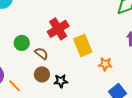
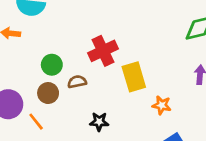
brown semicircle: (41, 53) -> (77, 82), turned -56
brown circle: (42, 74) -> (48, 93), moved

